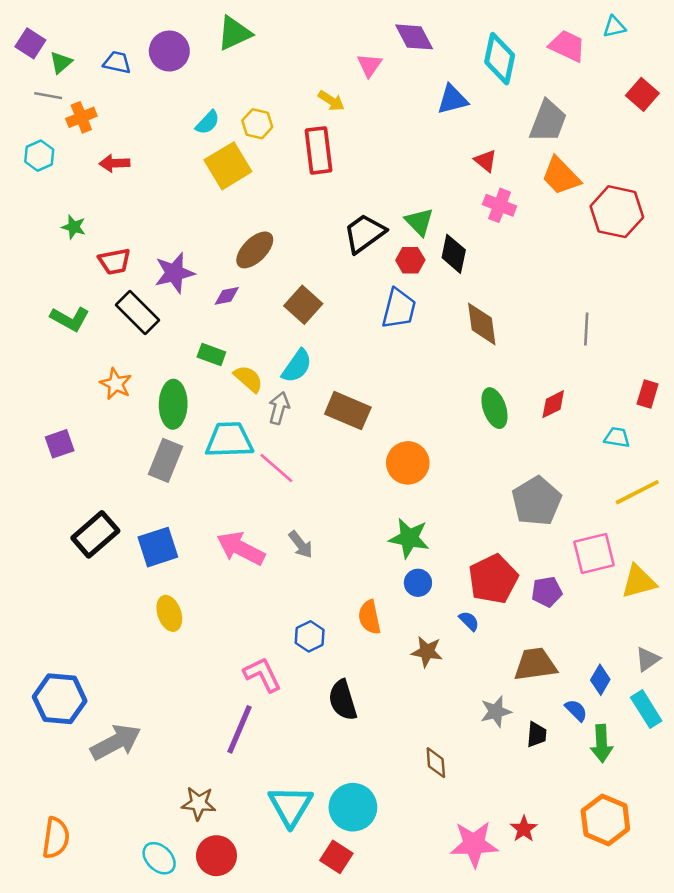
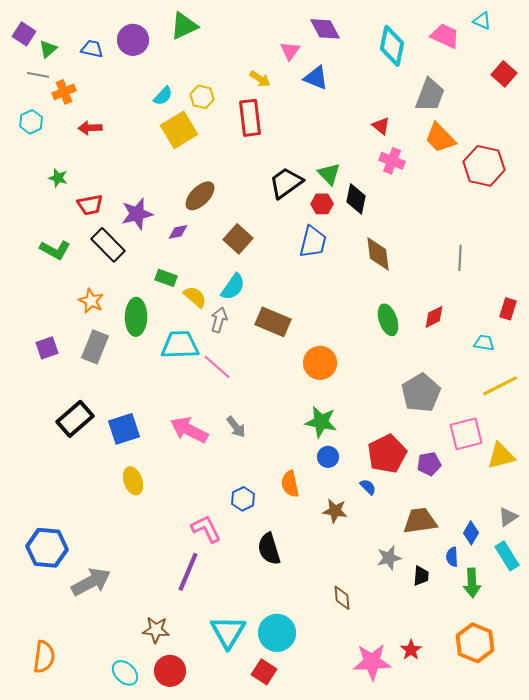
cyan triangle: (614, 27) -> (482, 21), turned 36
blue triangle: (452, 99) -> (316, 78), moved, turned 36
gray rectangle: (165, 460) -> (95, 347), moved
blue semicircle: (576, 710) -> (452, 557), turned -138

